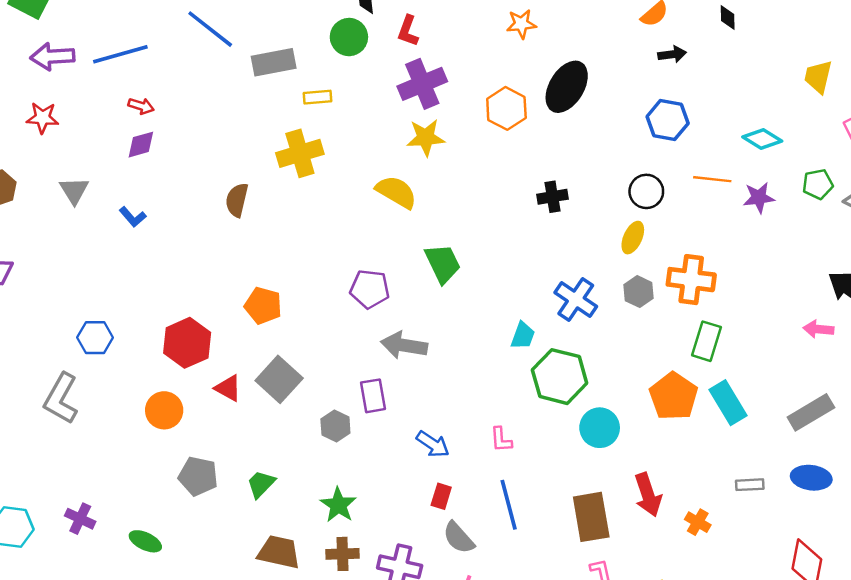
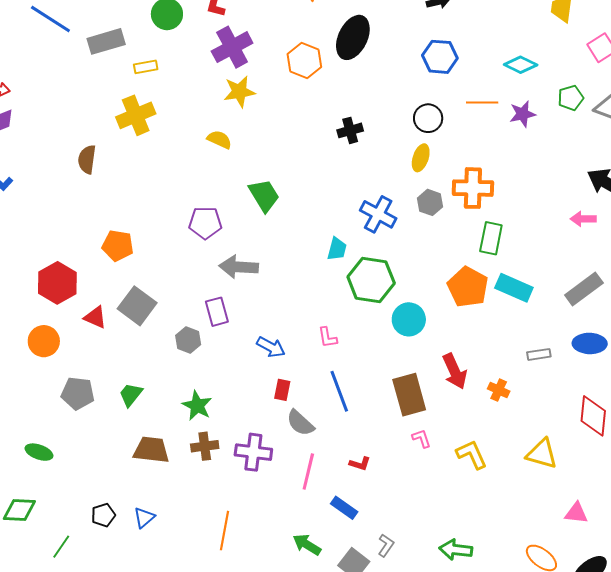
yellow semicircle: (396, 192) -> (219, 140), size x0.7
cyan rectangle: (728, 403) -> (514, 288), turned -30

